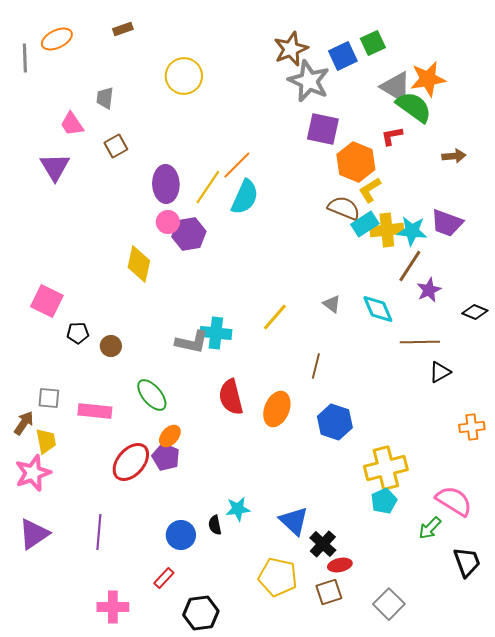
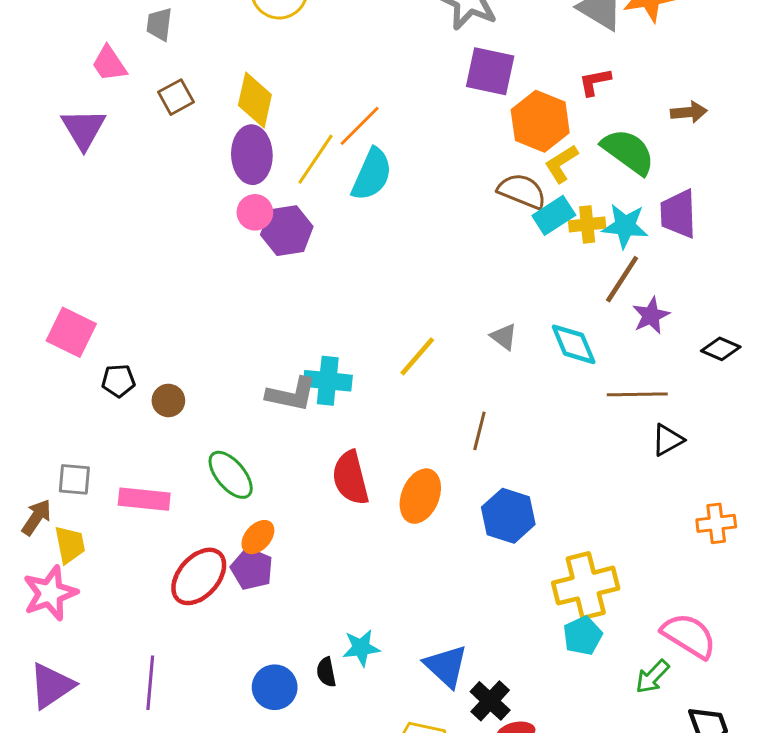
green semicircle: (414, 107) -> (628, 152), moved
purple trapezoid: (447, 223) -> (678, 214), turned 68
yellow cross: (387, 230) -> (587, 224), size x0.7
yellow diamond: (139, 264) -> (255, 100), moved

